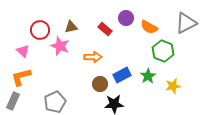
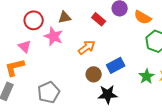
pink triangle: (23, 51) -> (25, 46), moved
orange arrow: (93, 57) -> (87, 47), turned -36
green star: (148, 76) -> (147, 76), moved

